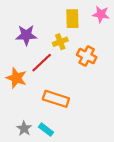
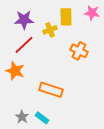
purple star: (26, 35) -> (24, 20), moved
yellow cross: (60, 42) -> (50, 30), moved
red line: (42, 63) -> (24, 45), moved

